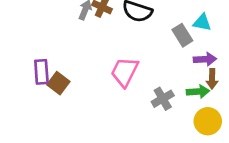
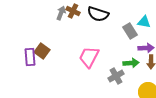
brown square: (58, 83) -> (42, 51), moved
green arrow: (198, 92) -> (131, 63), moved

